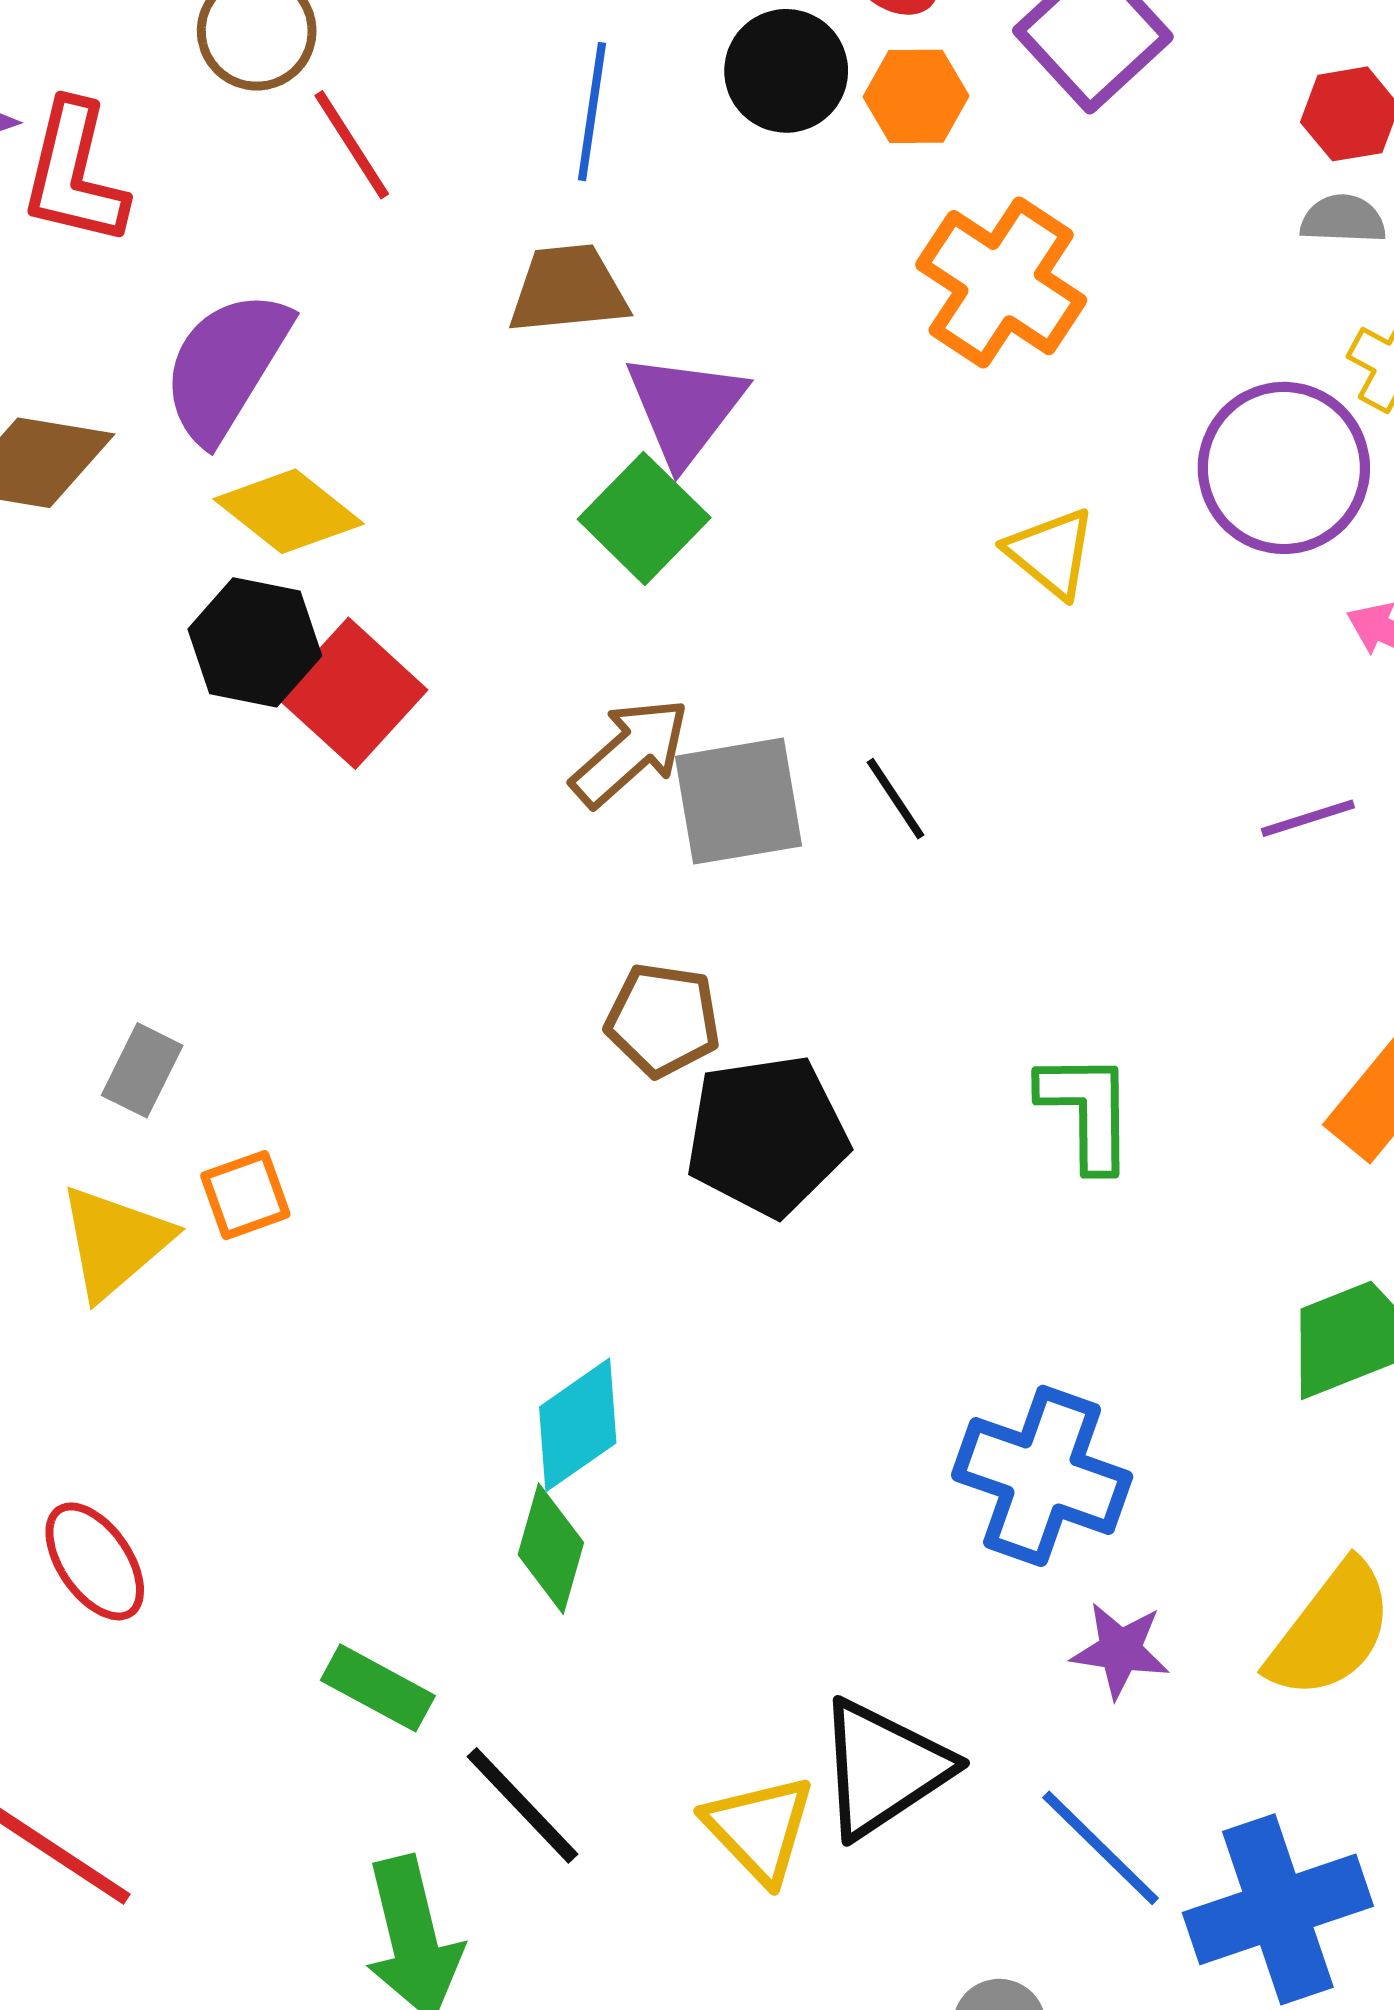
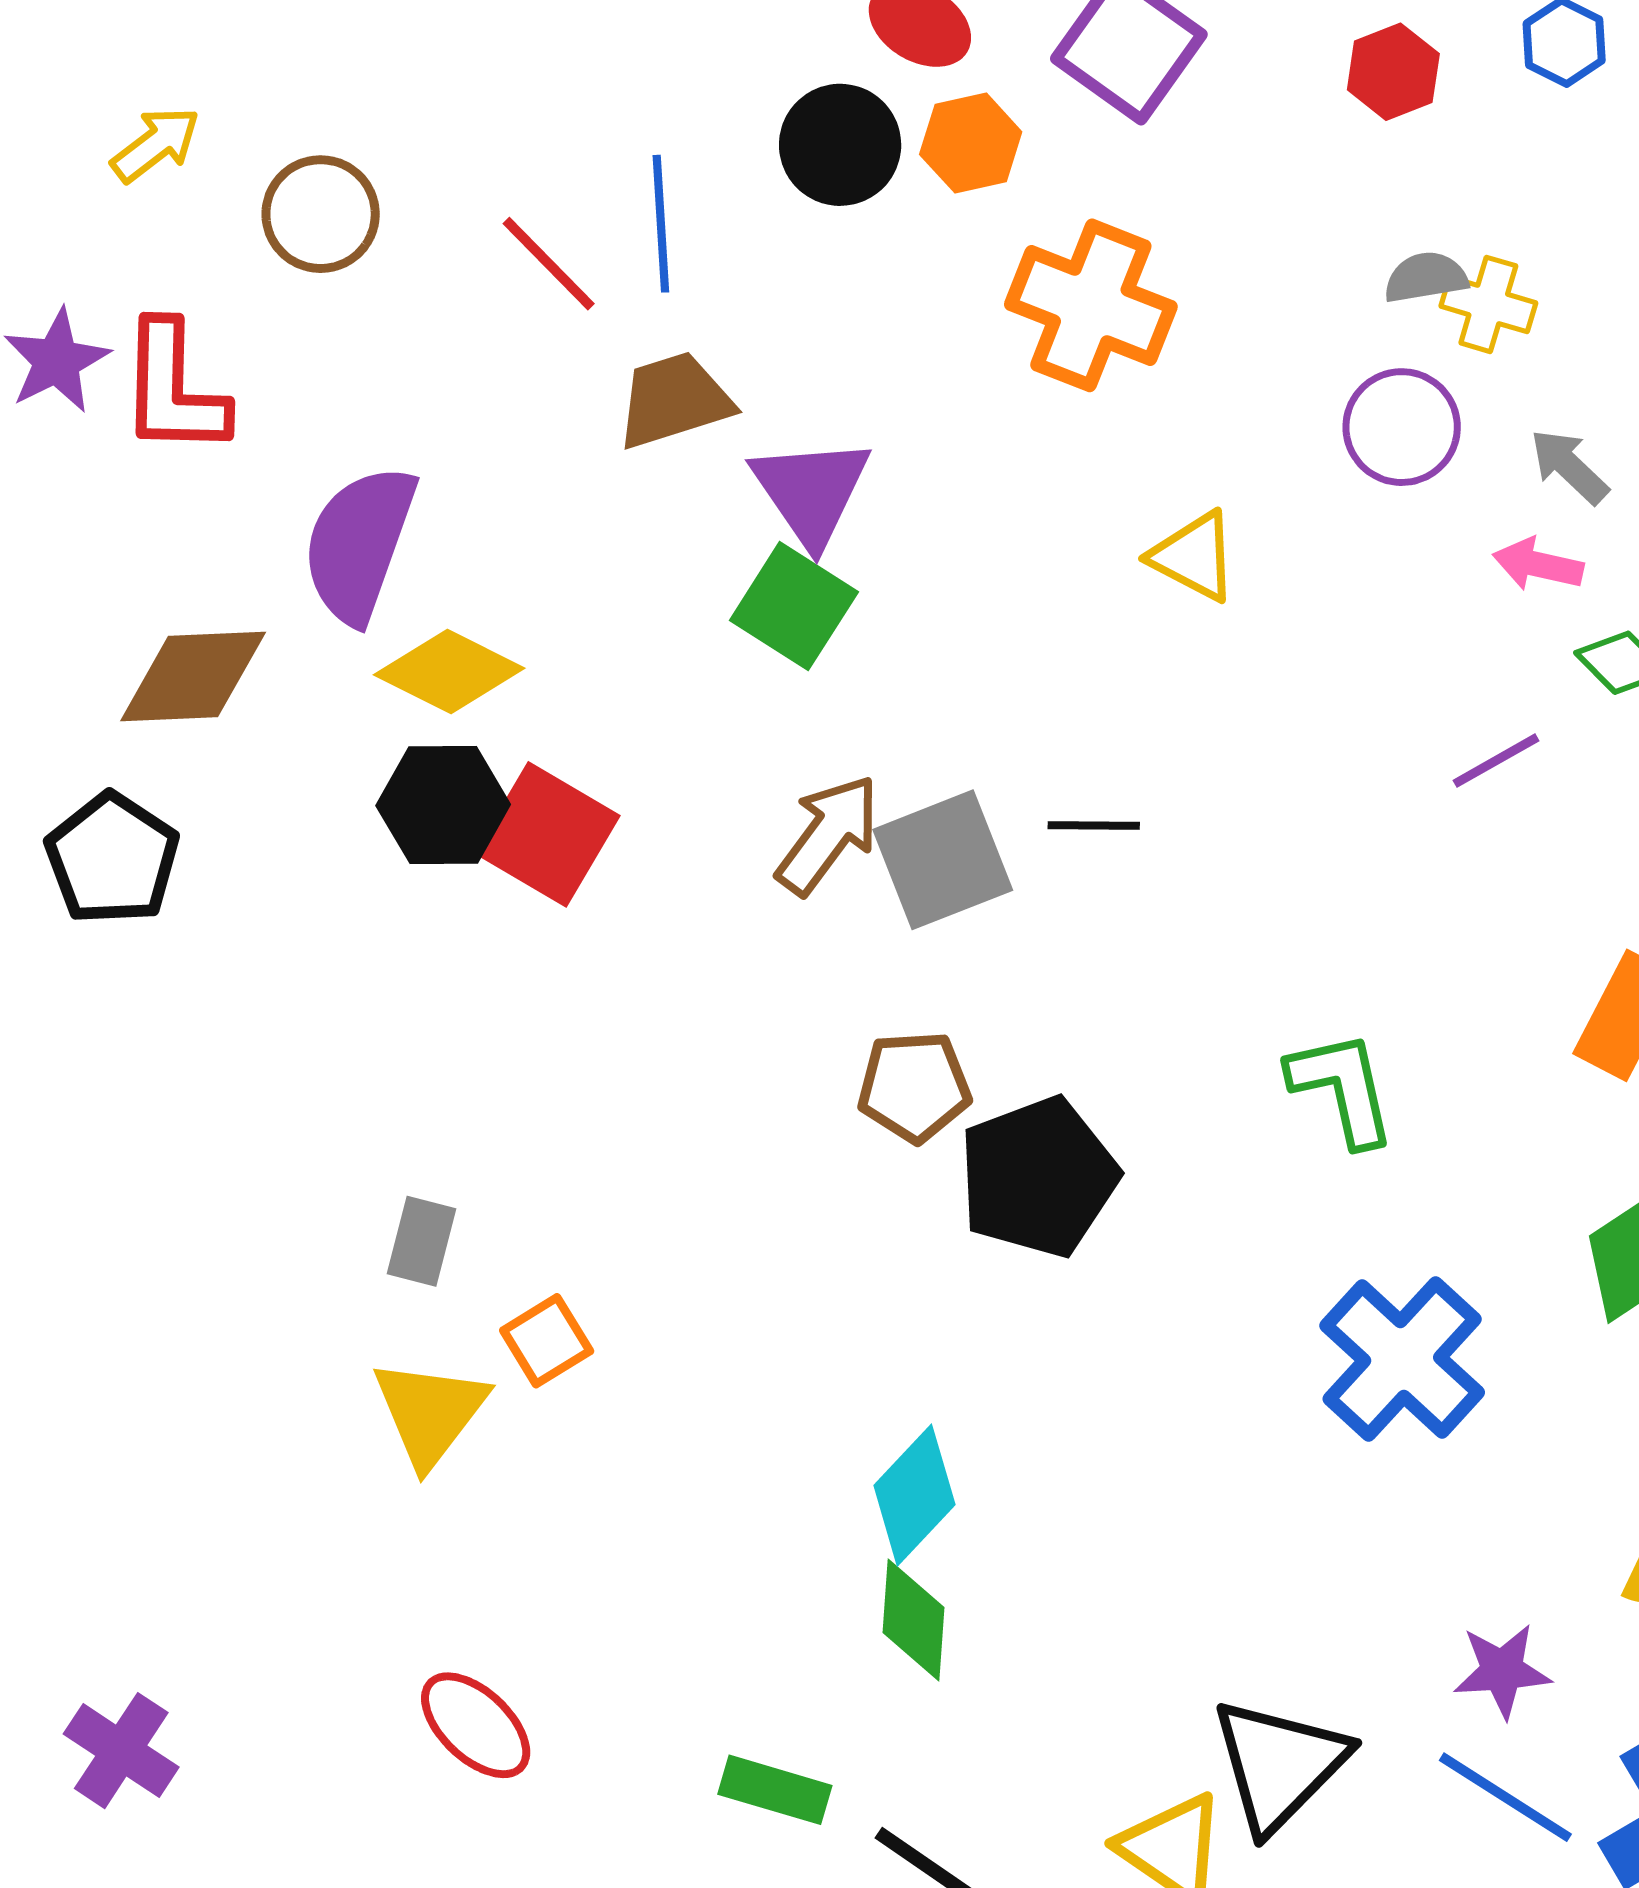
red line: (352, 145) -> (549, 264), moved
gray semicircle: (1343, 219) -> (1426, 277), moved
purple circle: (1284, 468) -> (1402, 427), size x0.7
black line: (895, 799) -> (1094, 825), turned -44
blue cross: (1042, 1476) -> (1402, 1359), moved, turned 35
purple star: (1120, 1650) -> (1502, 1671), moved

